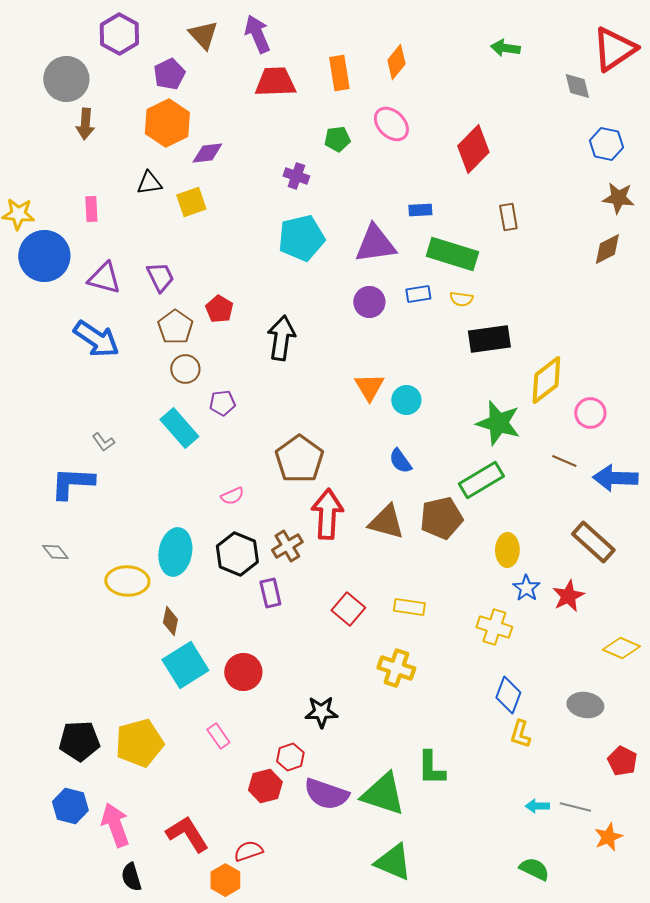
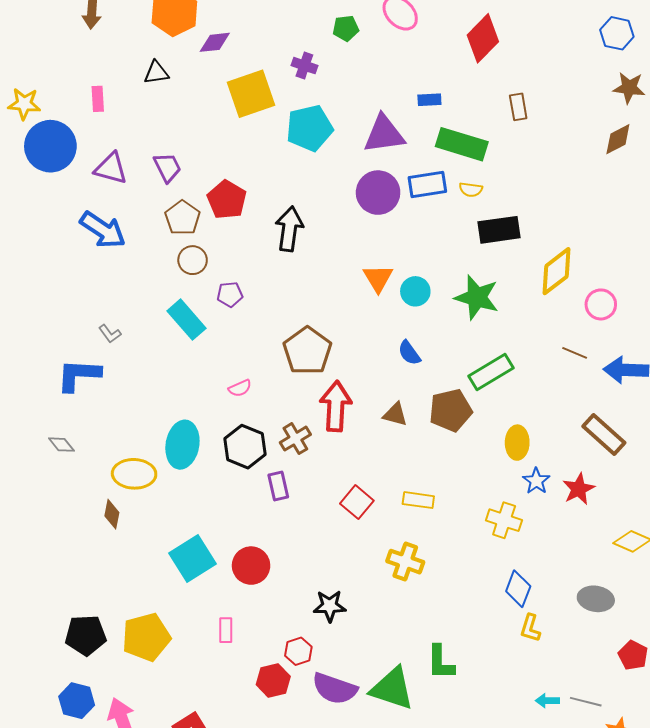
yellow square: (191, 202) -> (251, 94), moved, size x1.6
blue rectangle: (418, 294) -> (427, 184), size x1.5
purple circle: (369, 302) -> (378, 193), size x1.4
red pentagon: (219, 309) -> (227, 200), size x1.4
green star: (498, 423) -> (477, 297), moved
brown triangle: (386, 522) -> (395, 414), size x0.7
brown diamond: (170, 621) -> (112, 514), moved
pink rectangle: (218, 736) -> (226, 630), turned 35

